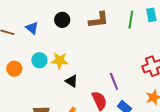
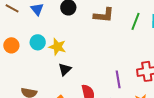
black triangle: (72, 81) -> (65, 69), turned 32
purple line: (114, 81) -> (118, 79), moved

